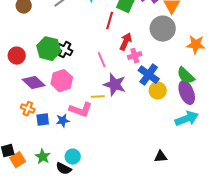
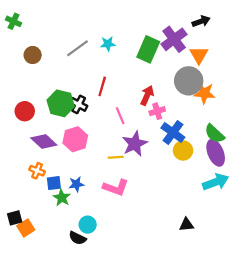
red line: (110, 21) -> (102, 86), moved
orange star: (196, 45) -> (204, 93), moved
purple star: (115, 85) -> (135, 144), turned 30
pink L-shape: (81, 110) -> (116, 188), moved
green star: (43, 157) -> (62, 198), moved

